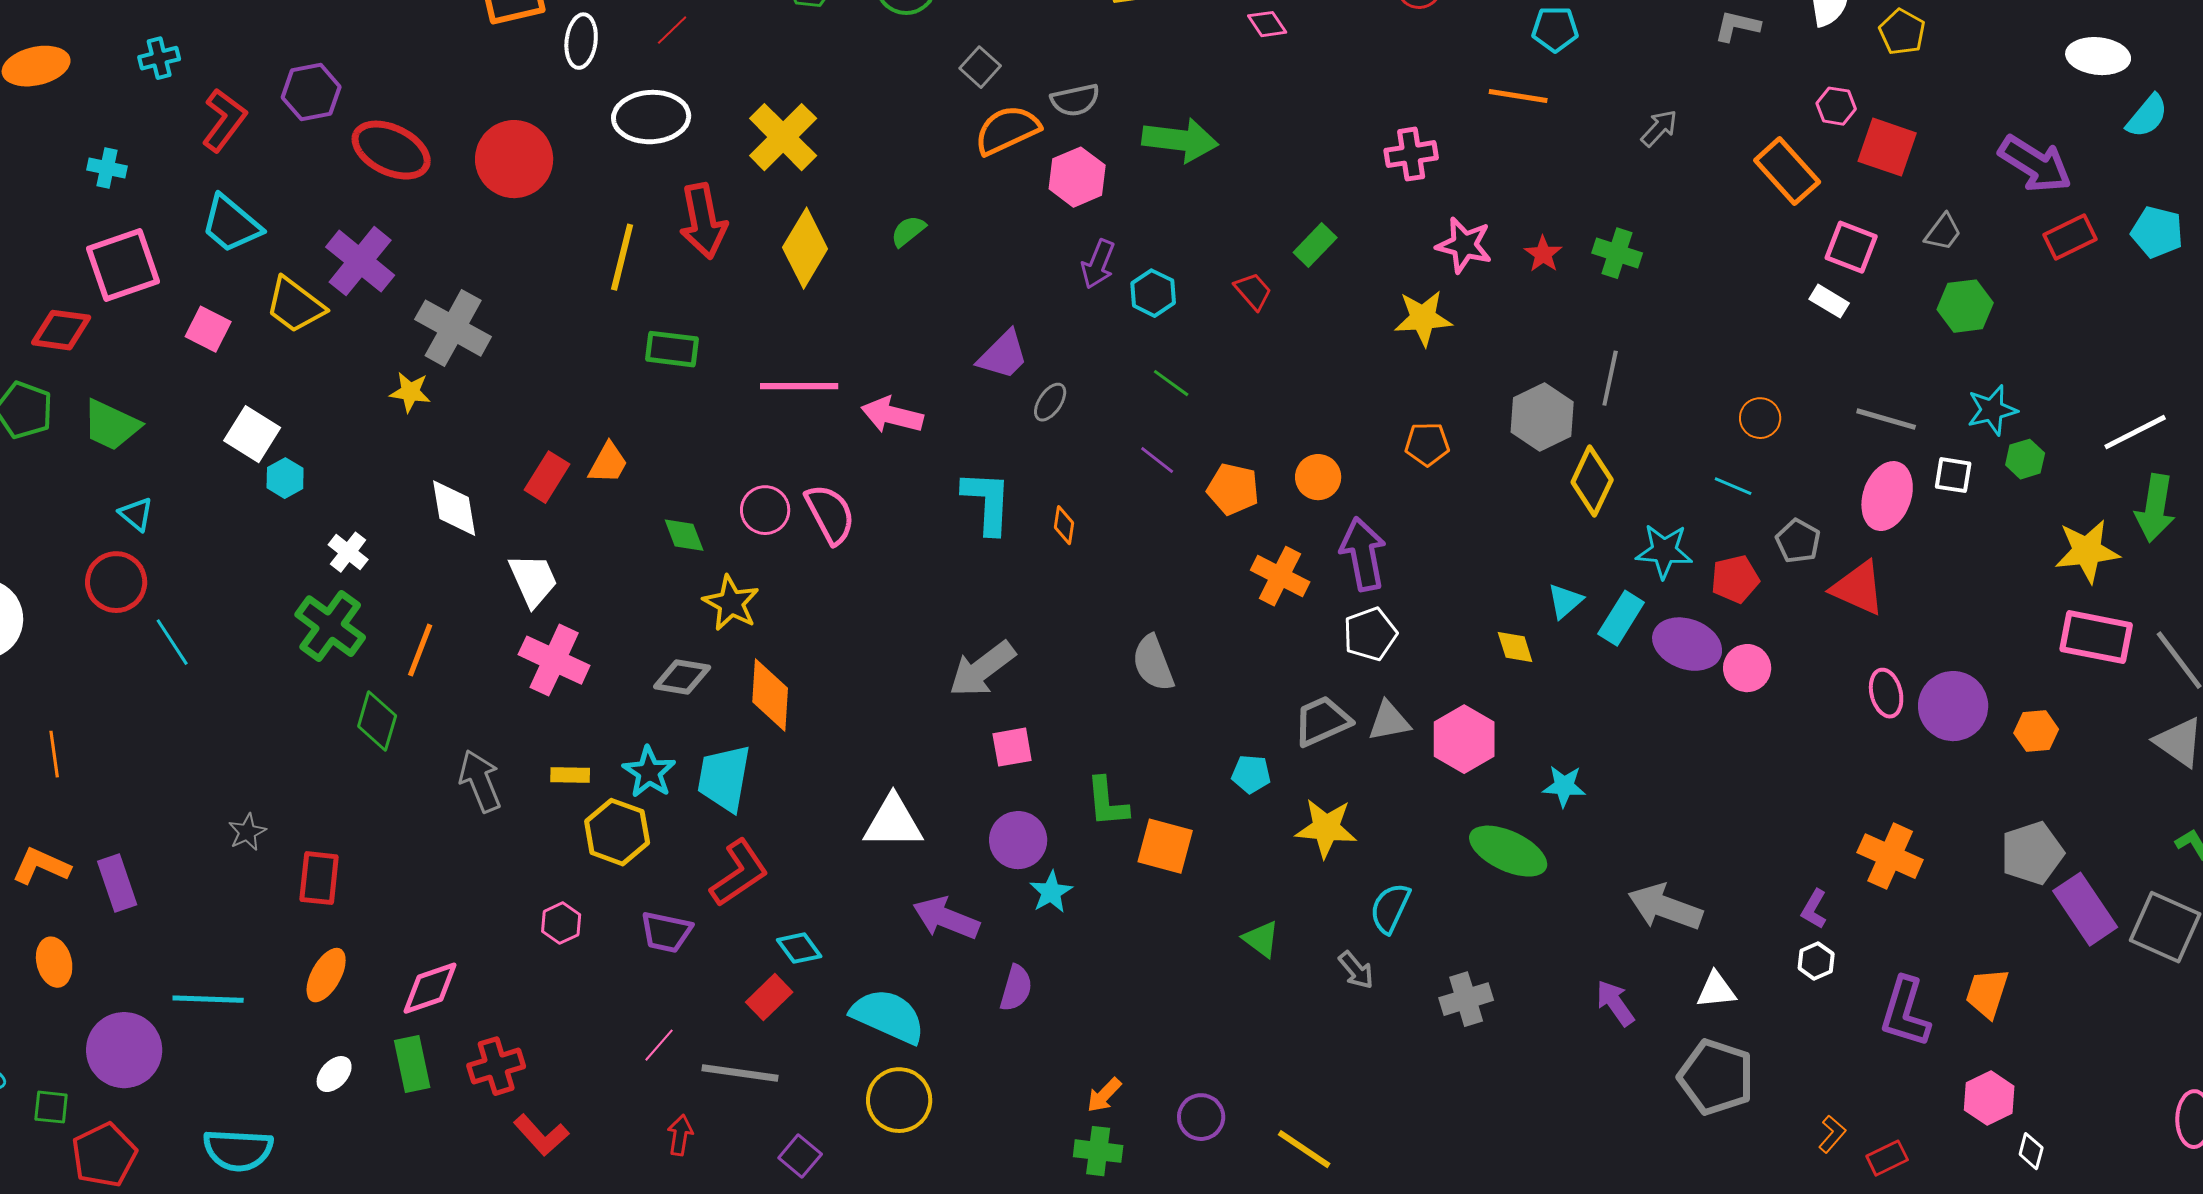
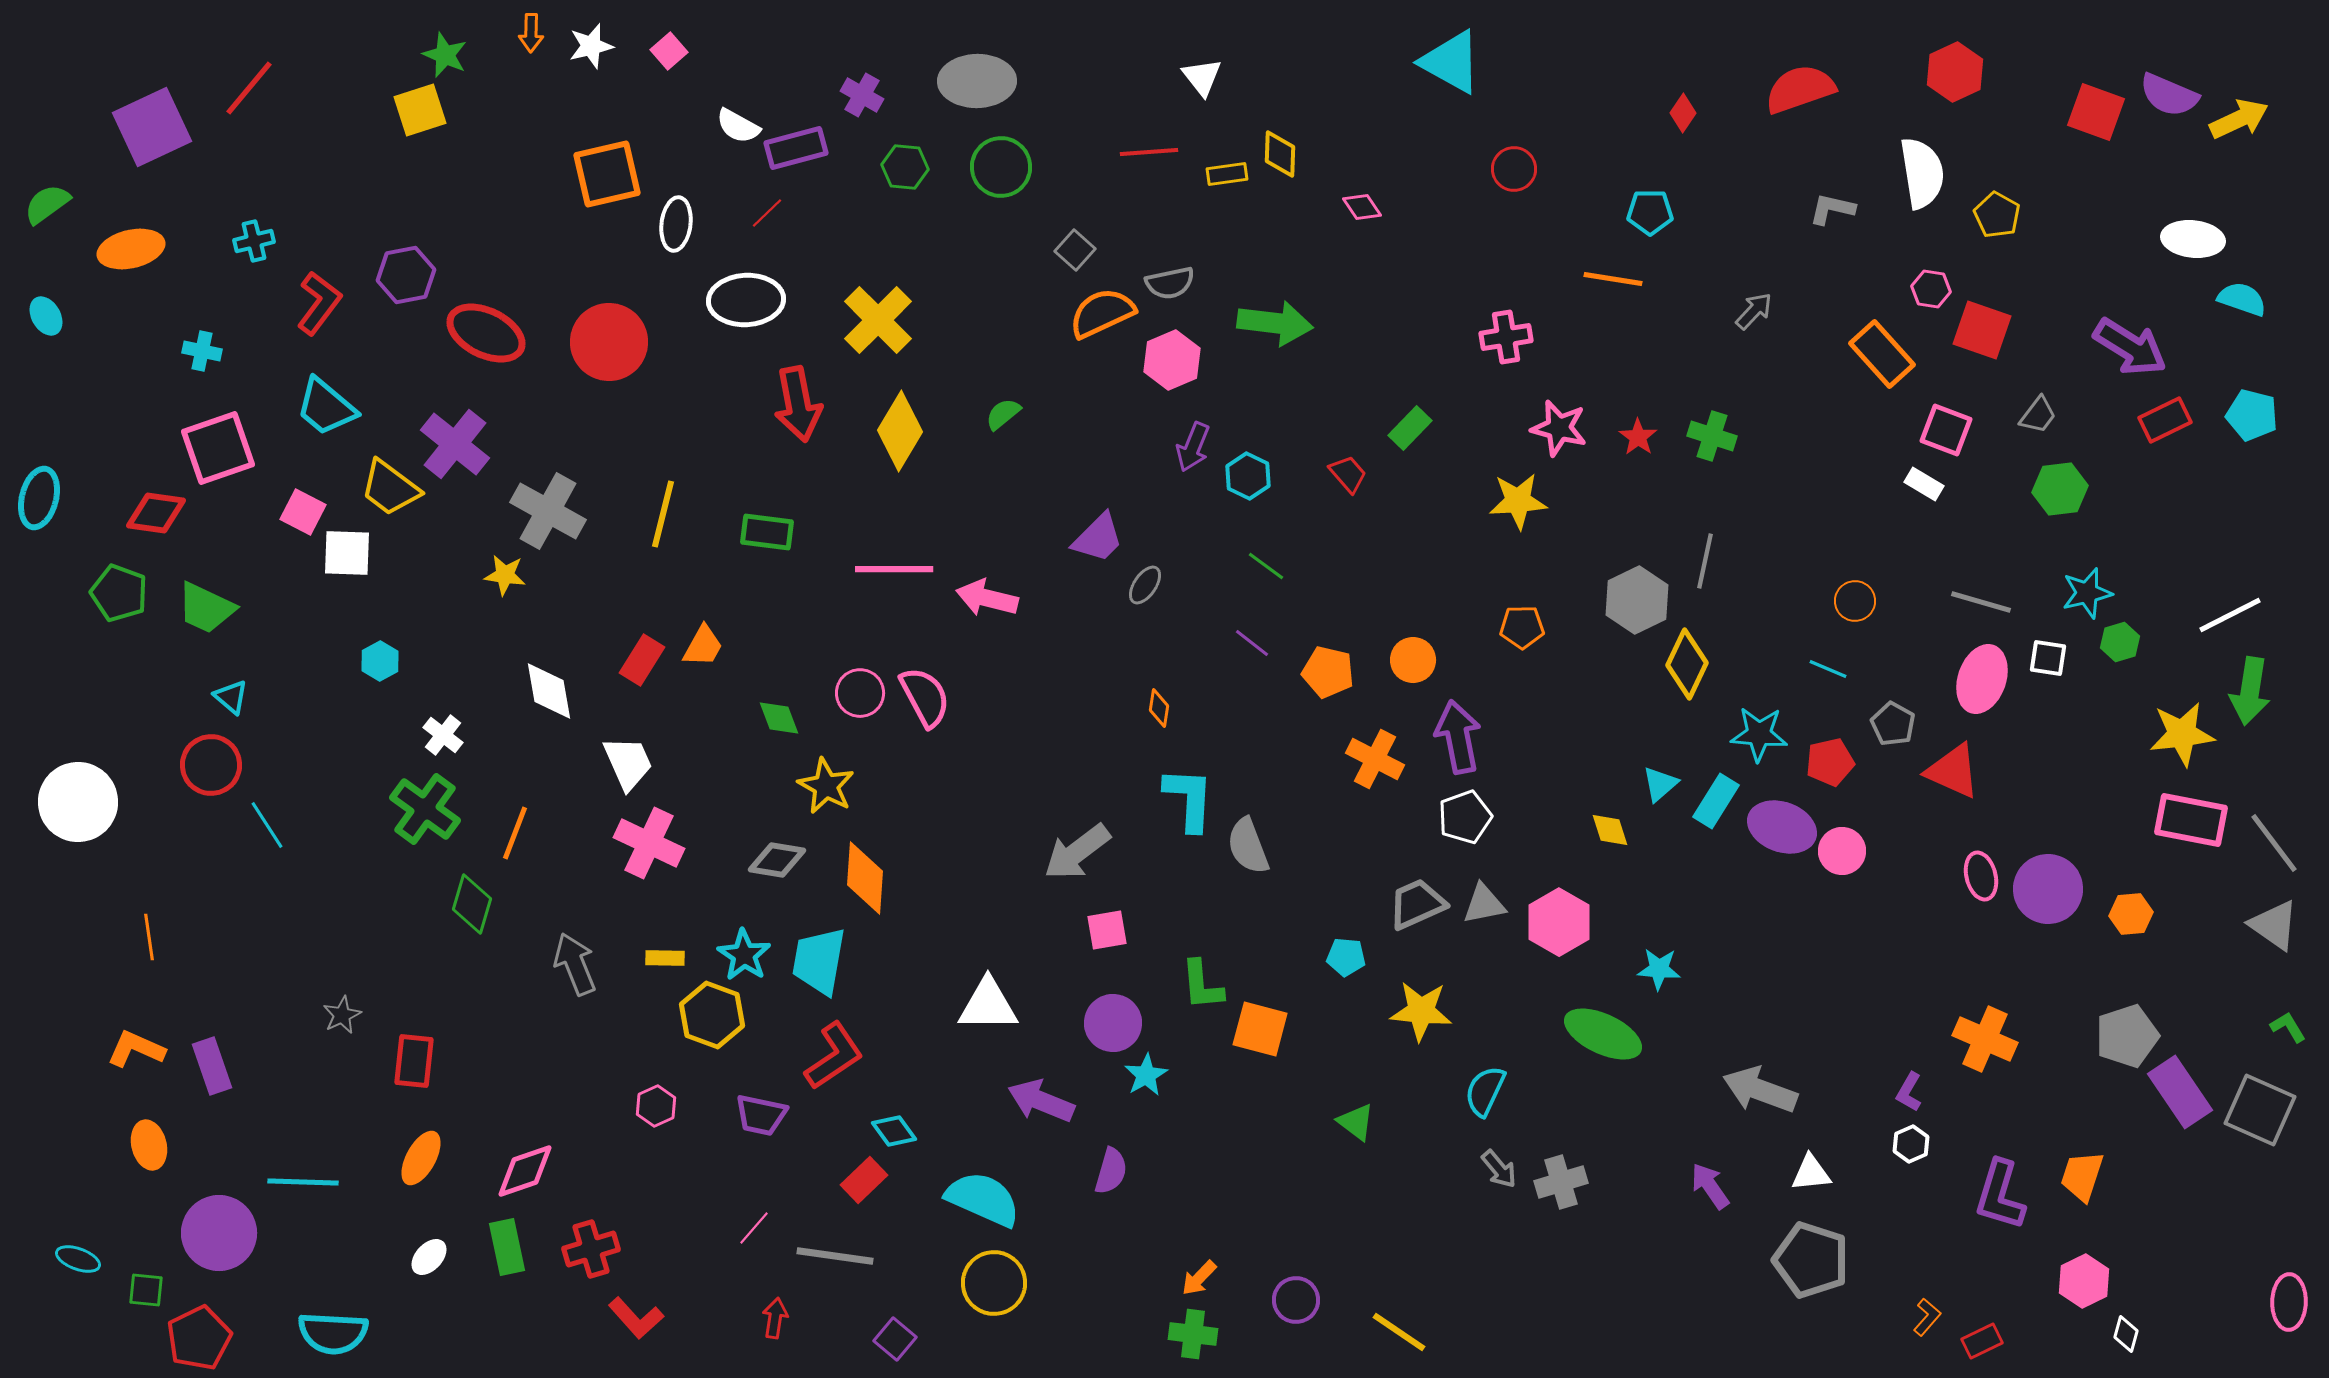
cyan semicircle: (2147, 116) -> (2242, 299), turned -111
yellow line: (622, 257) -> (663, 514), moved
white square: (252, 434) -> (347, 553), moved, turned -30
cyan L-shape: (987, 502) -> (1189, 799), moved
gray arrow: (1356, 970) -> (1499, 1169), moved

